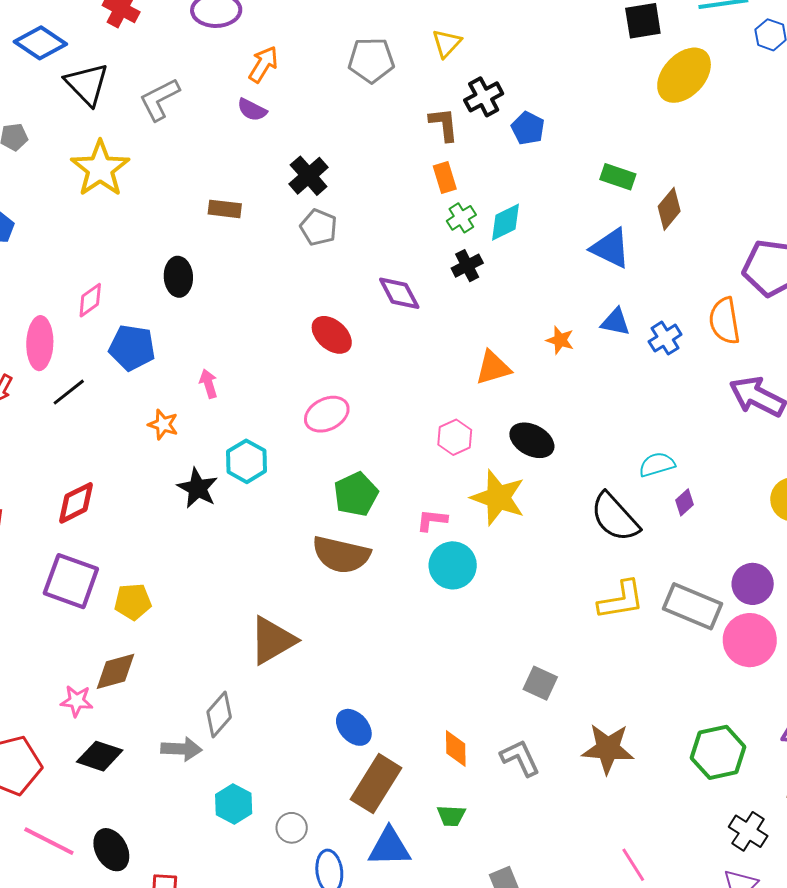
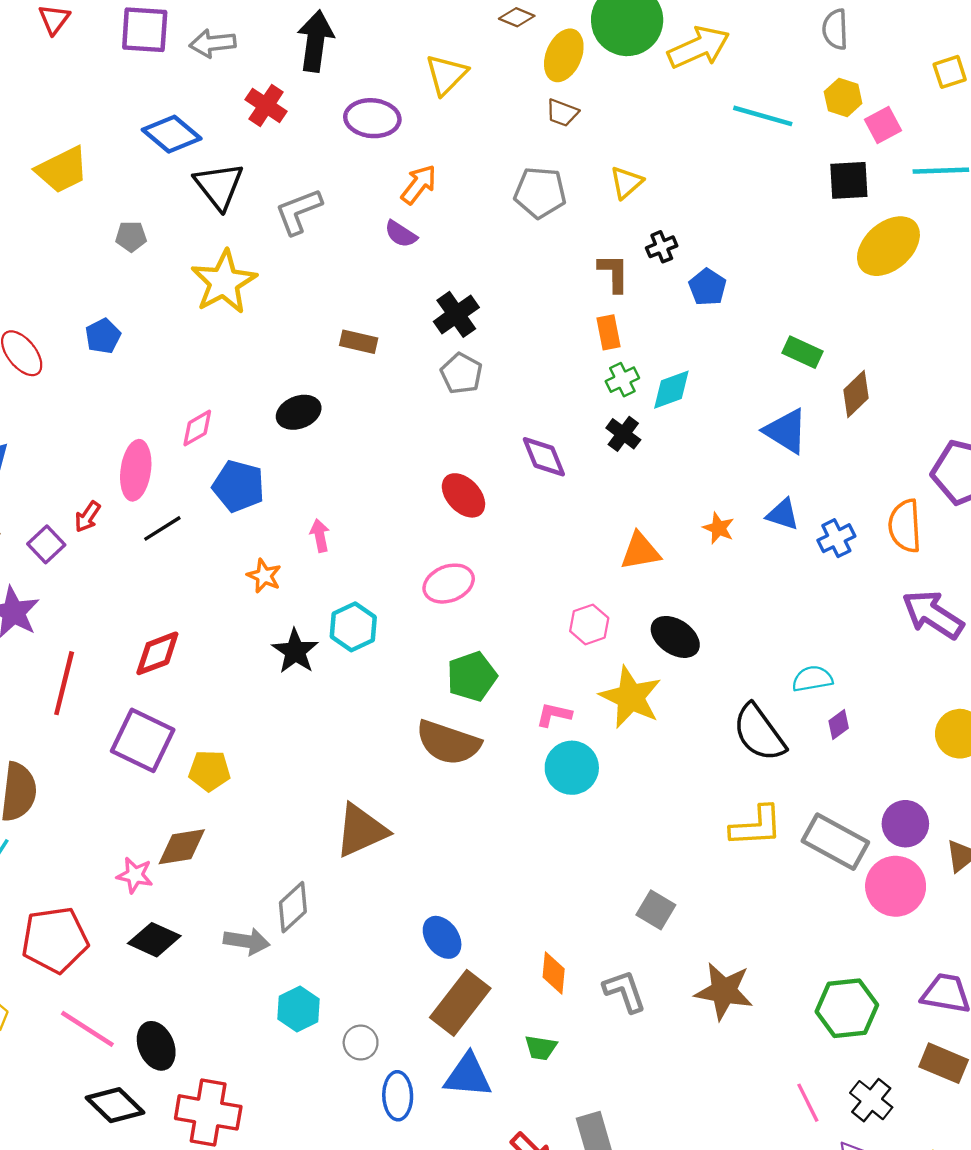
black cross: (484, 97) -> (662, 247), size x0.7
black cross: (467, 266) -> (623, 434), turned -32
black ellipse: (178, 277) -> (299, 412), turned 66
pink line: (633, 865) -> (808, 1103), moved

